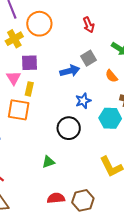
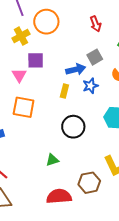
yellow rectangle: (29, 89) -> (64, 91), moved
blue star: (83, 101) -> (90, 86), moved
red semicircle: (56, 198) -> (59, 196), size x1.4
brown hexagon: (83, 200) -> (89, 183), moved

